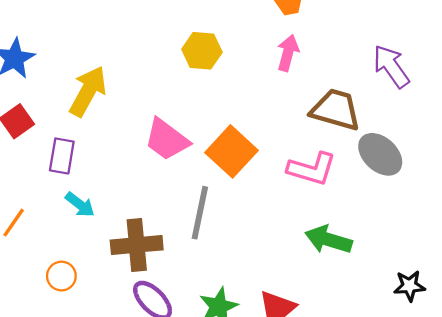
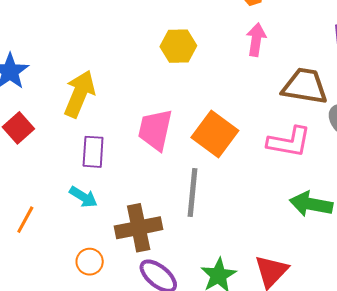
pink trapezoid: (167, 140) -> (155, 130), turned 72
purple rectangle: (62, 156) -> (93, 152), moved
orange circle: (61, 276) -> (90, 262), moved

